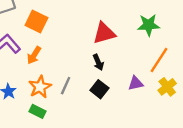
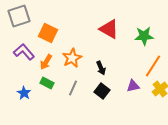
red triangle: (104, 33) -> (109, 29), moved, turned 45
orange star: (40, 87) -> (72, 58), moved
green rectangle: (38, 111) -> (47, 83), moved

